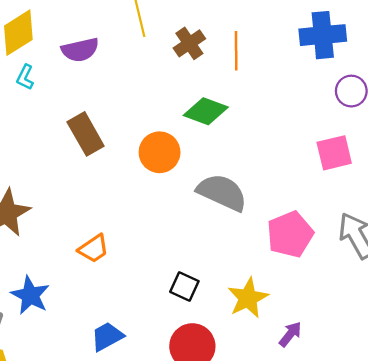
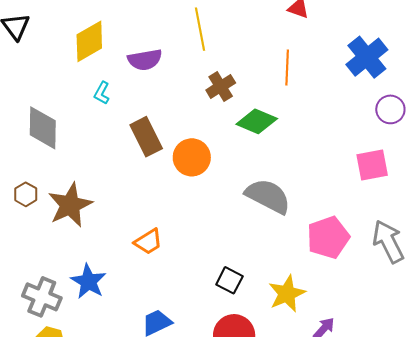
blue cross: (323, 35) -> (367, 57), turned -36
brown cross: (189, 43) -> (221, 86), moved
cyan L-shape: (25, 77) -> (102, 93), moved
orange circle: (160, 152) -> (192, 157), moved

